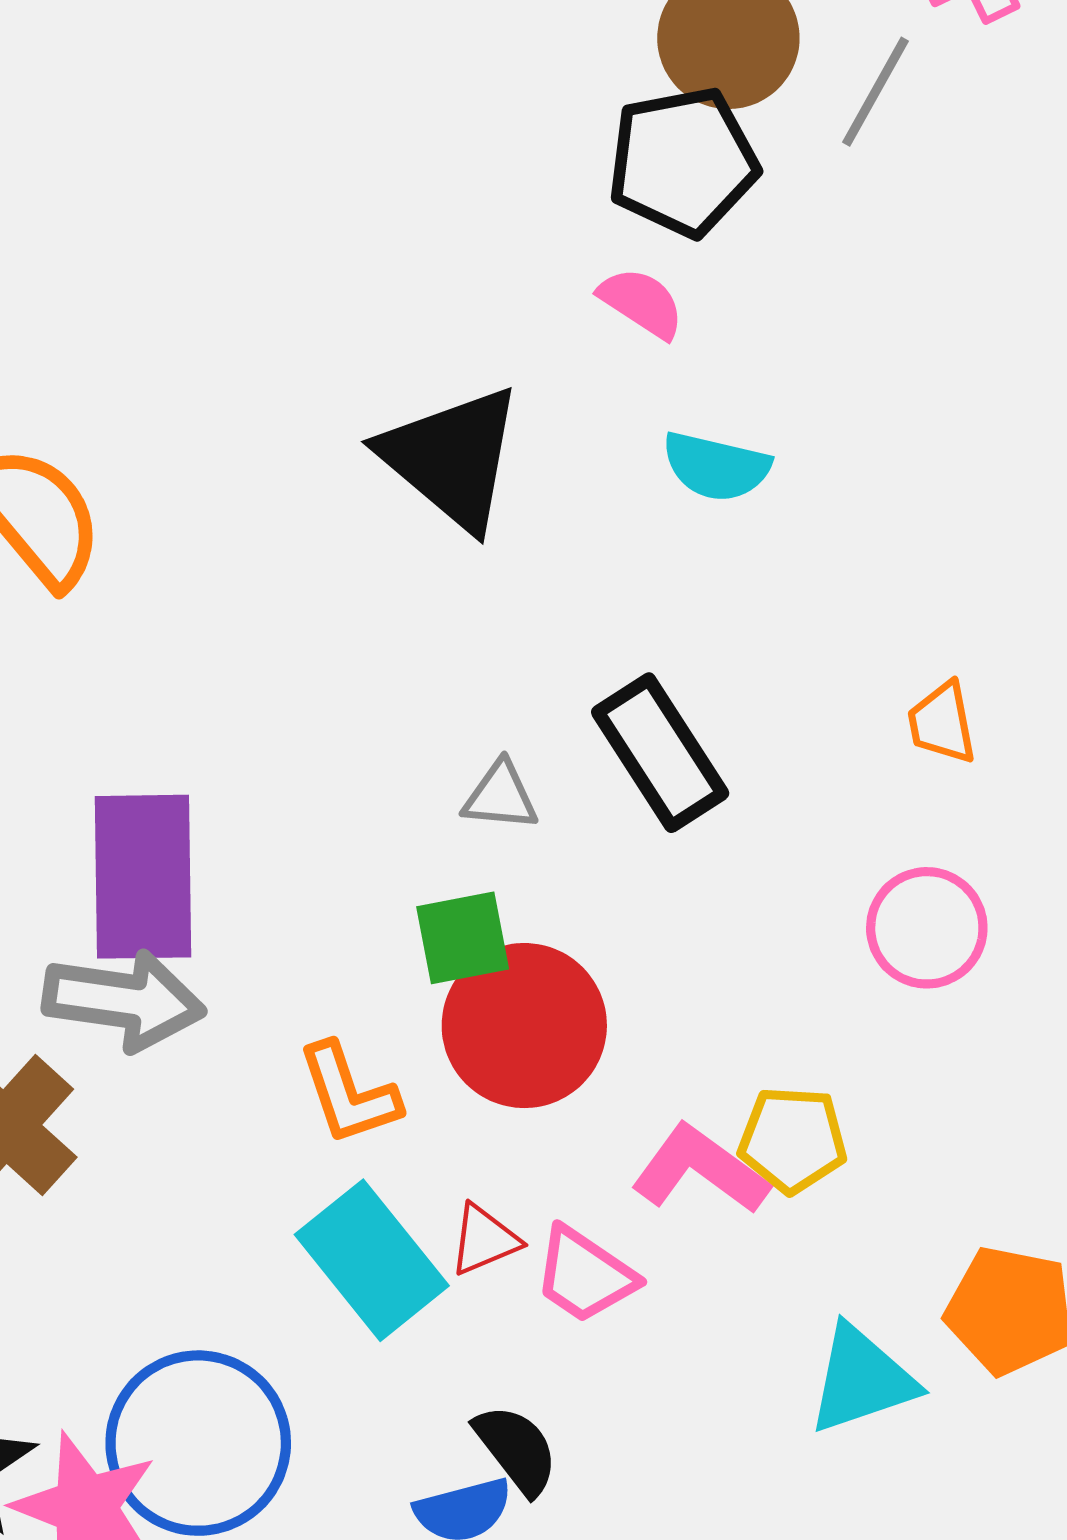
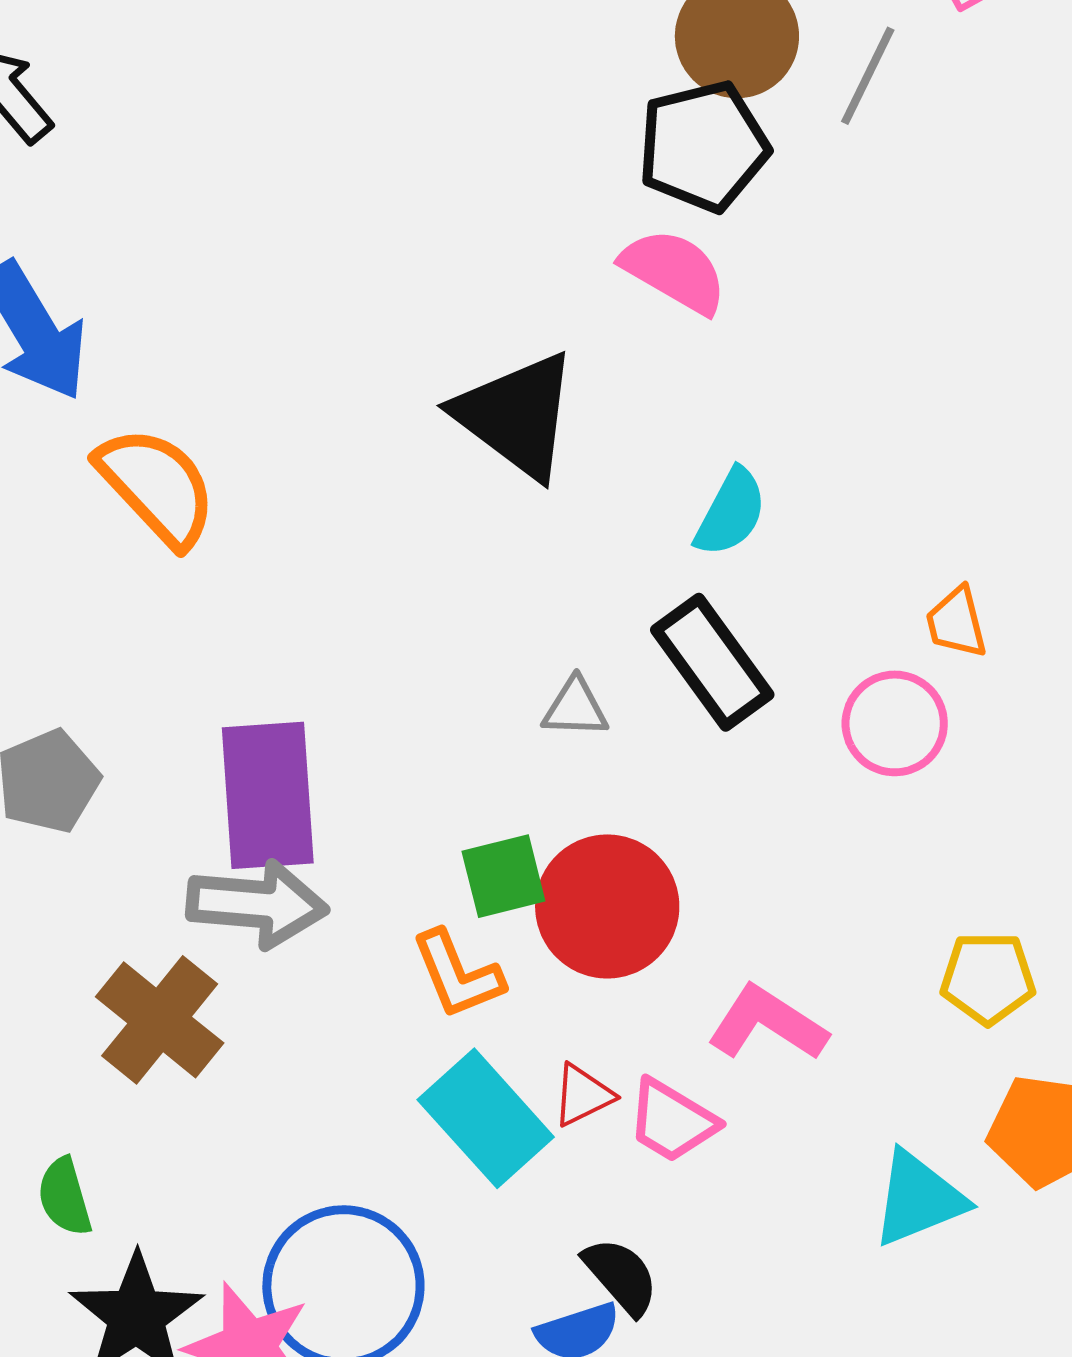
pink semicircle: (642, 303) -> (674, 271), size x1.4
cyan semicircle: (716, 467) -> (731, 512), moved, turned -72
pink circle: (927, 928) -> (895, 723), moved
green square: (463, 938) -> (503, 876), moved
yellow pentagon: (793, 1140) -> (988, 978), moved

